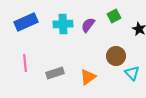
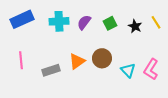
green square: (114, 16) -> (110, 23), moved
brown circle: (116, 56) -> (102, 58), moved
orange triangle: (88, 77) -> (77, 61), moved

